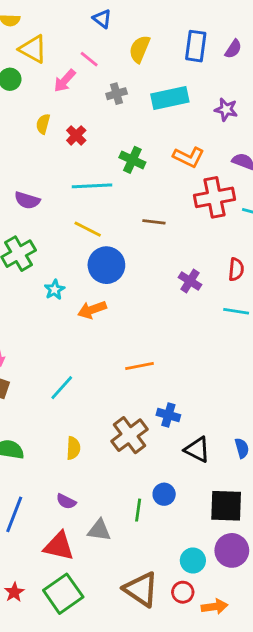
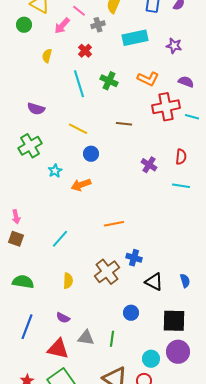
gray cross: (117, 94) -> (98, 25), moved
red cross: (76, 135) -> (85, 51), moved
cyan line: (92, 186) -> (79, 84), moved, turned 76
blue circle: (106, 265) -> (91, 154), size x0.6
green line: (138, 510) -> (112, 339), moved

